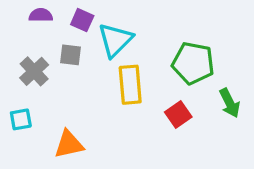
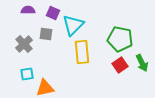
red square: (178, 114) -> (120, 65), moved
cyan square: (21, 119) -> (27, 74), moved

